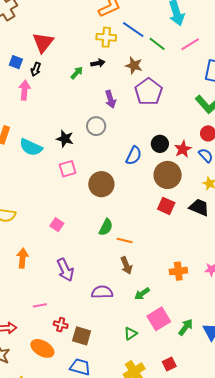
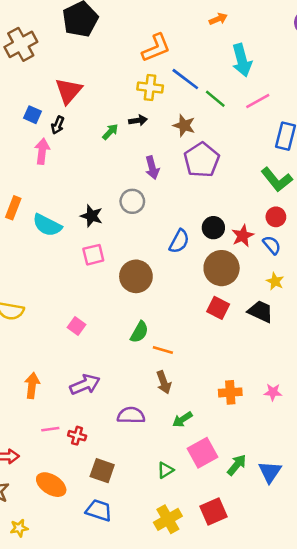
orange arrow: (22, 258) -> (32, 386), moved
purple arrow: (65, 270) -> (85, 385), turned -90
red cross: (61, 325) -> (77, 436), moved
red square: (169, 364) -> (214, 511), size x1.5

